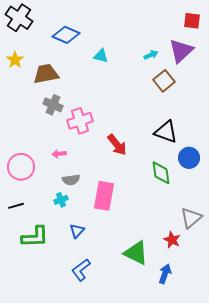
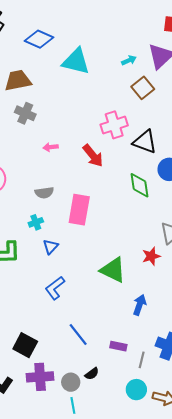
cyan triangle: (101, 56) -> (76, 61), size x1.8
pink cross: (80, 121) -> (114, 125), moved
pink arrow: (59, 154) -> (51, 147), moved
cyan cross: (61, 200) -> (36, 222), moved
red star: (172, 240) -> (151, 256), turned 30
blue arrow: (165, 274) -> (140, 305), moved

